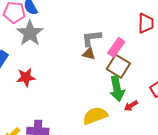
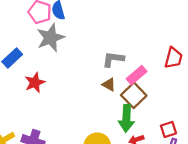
brown triangle: (89, 54) -> (109, 85), moved
red star: (26, 77) -> (35, 83), turned -30

